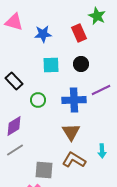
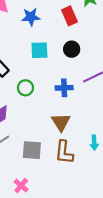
blue cross: (74, 100) -> (64, 88), size x0.7
brown L-shape: (74, 160) -> (64, 152), turned -115
gray square: (44, 170) -> (32, 150), moved

